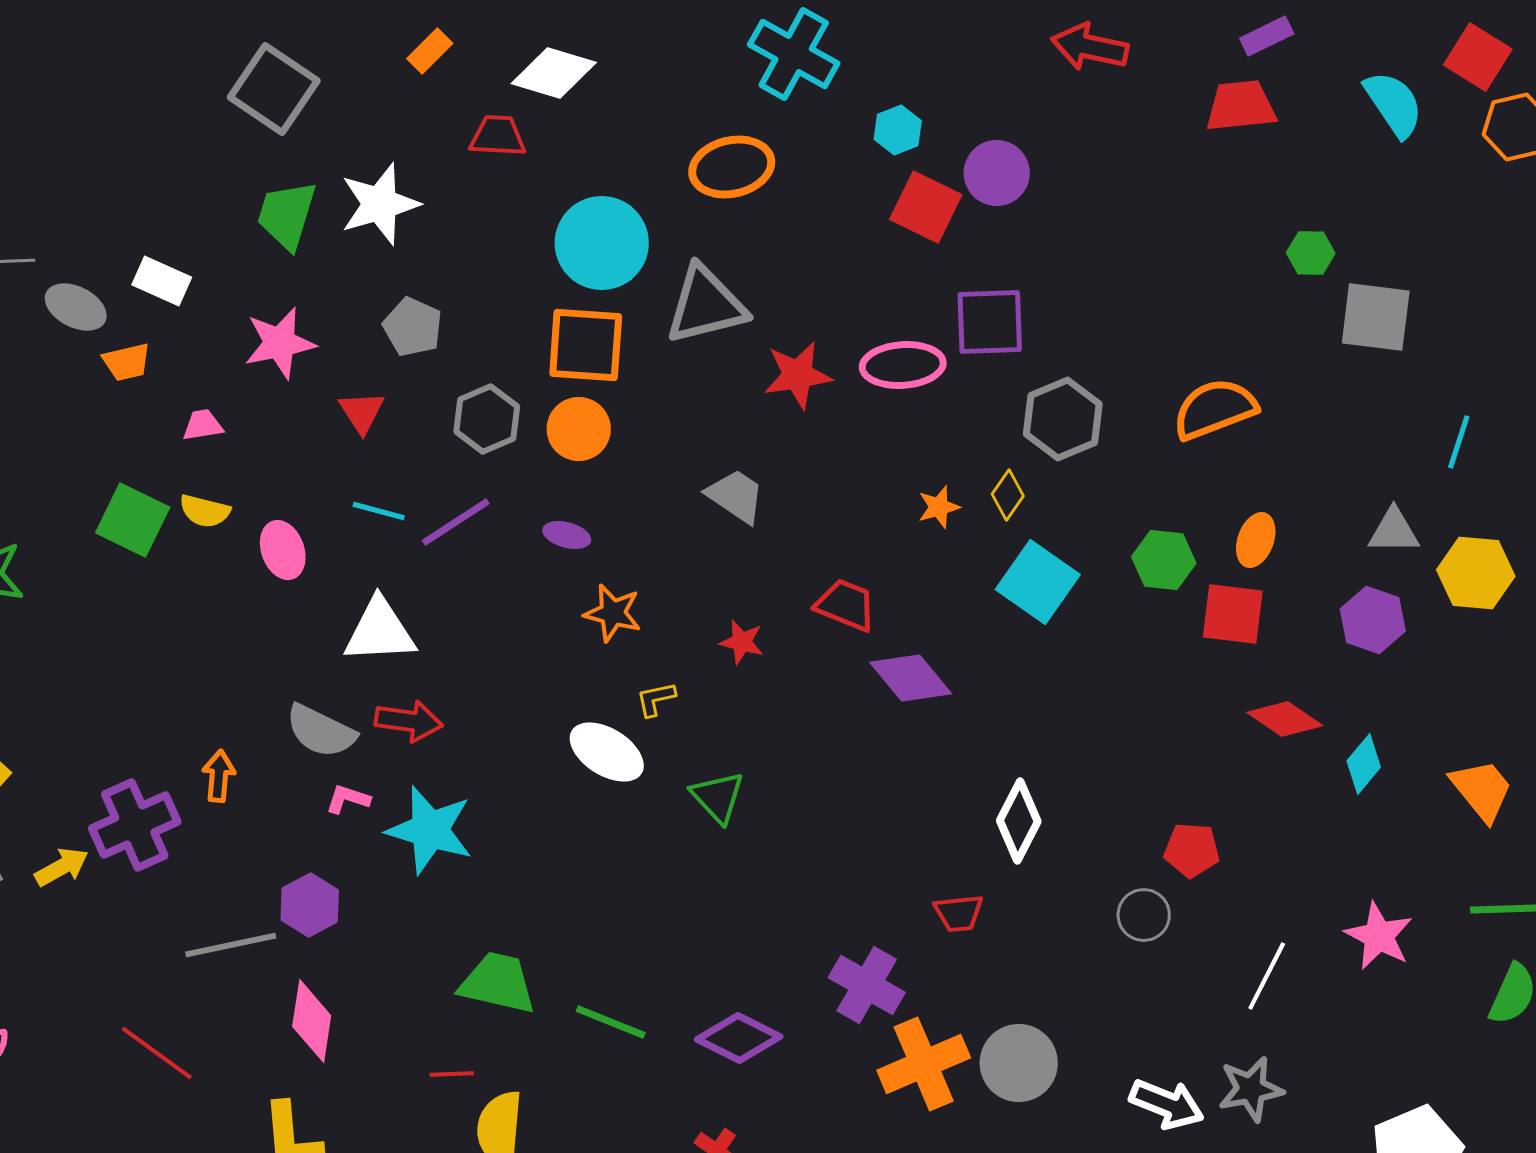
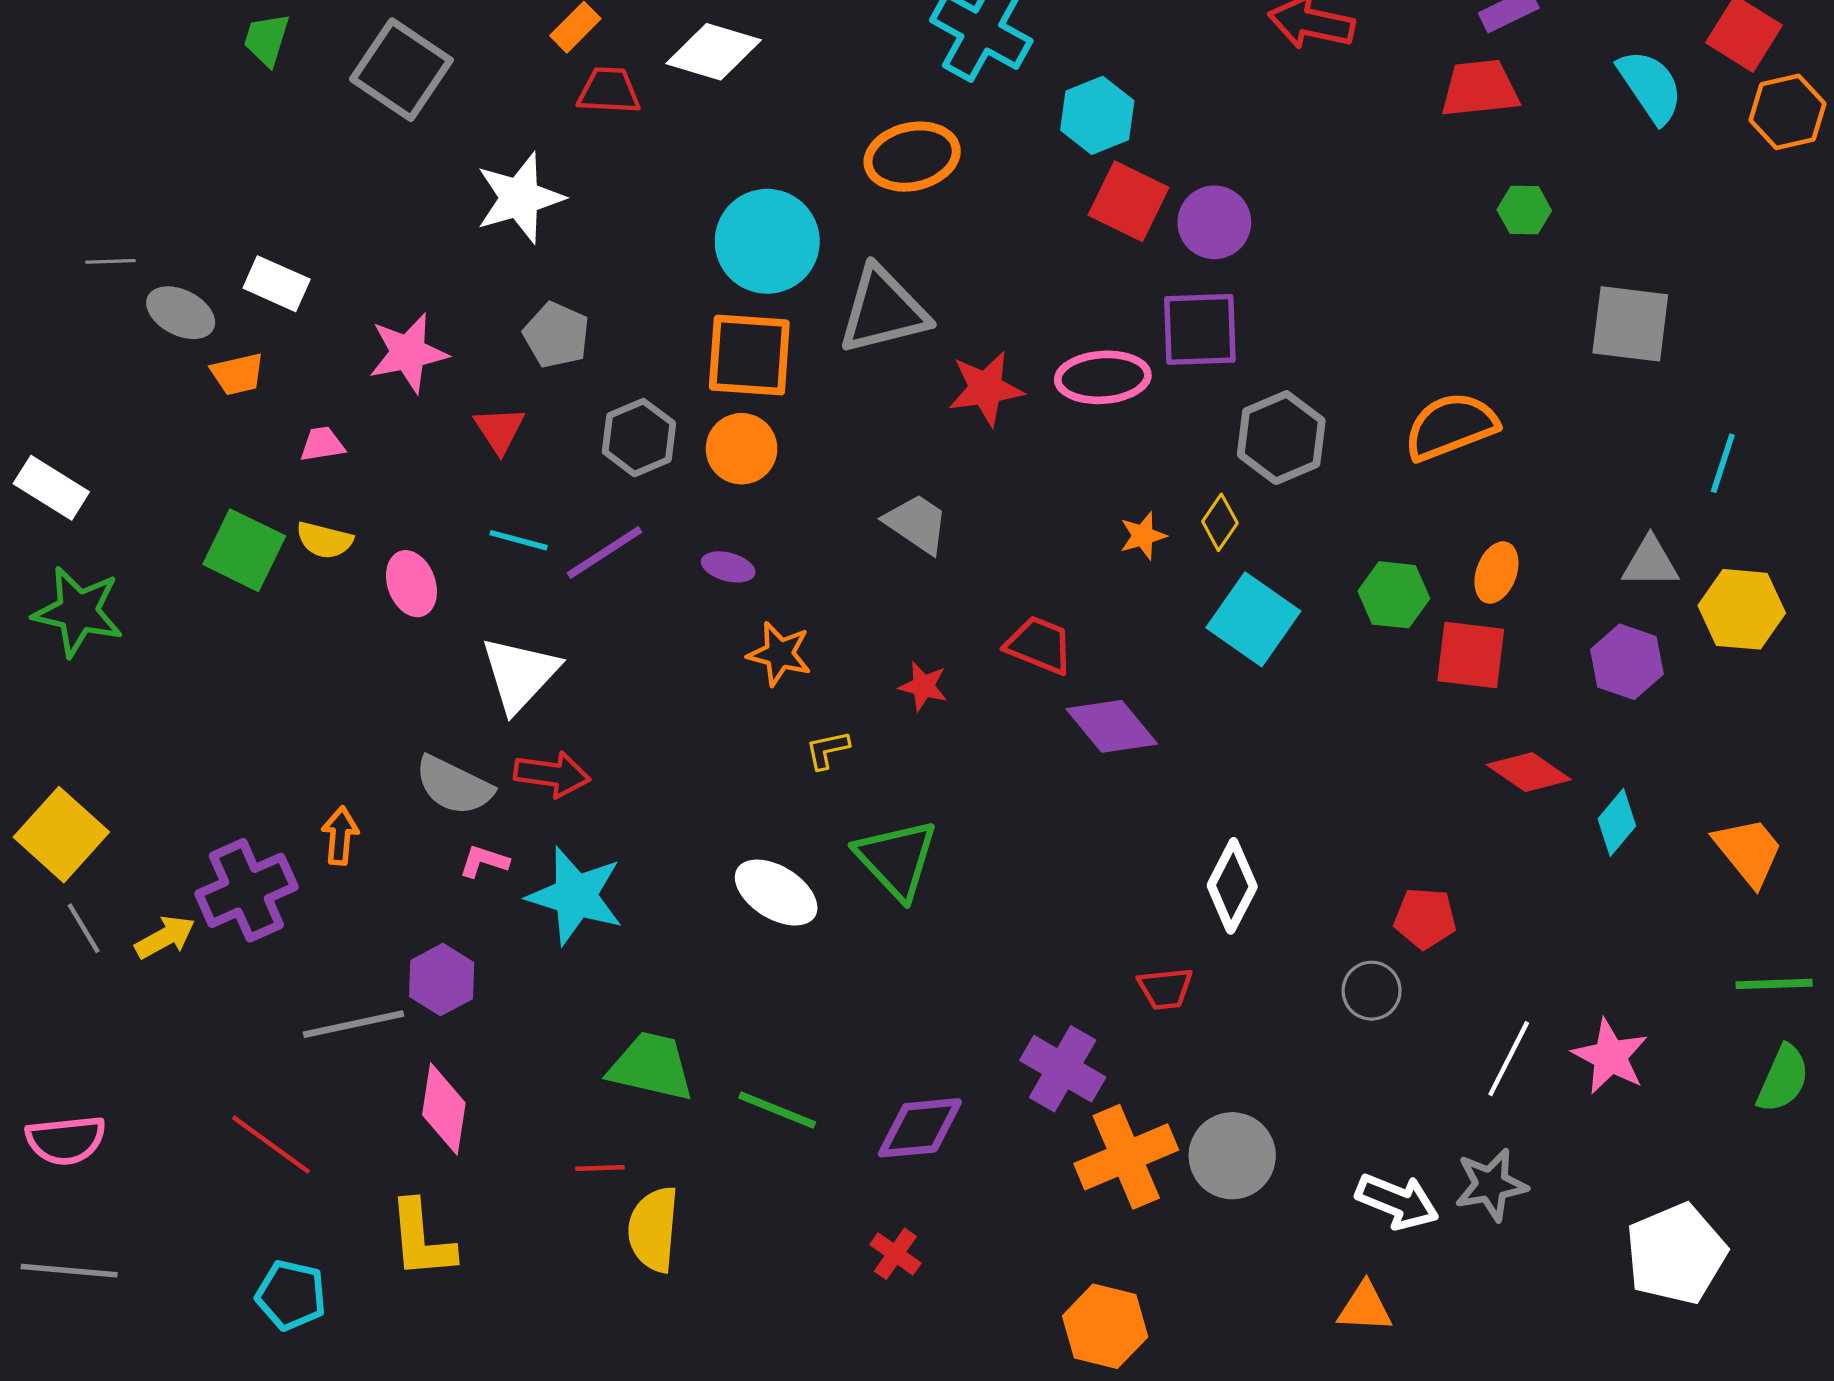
cyan hexagon: (898, 130) -> (1097, 115), size x1.4
red trapezoid: (498, 136) -> (609, 91), moved
purple circle: (997, 173) -> (1214, 222), moved
green trapezoid: (287, 215) -> (267, 39), moved, size x0.7
green hexagon: (1311, 253) -> (1524, 210), moved
white triangle: (380, 631) -> (520, 674), turned -44
white ellipse: (607, 752) -> (776, 893), moved
green triangle: (718, 797) -> (897, 859), size x1.4
pink star: (1379, 936) -> (1610, 1056), moved
purple diamond: (739, 1038) -> (920, 1128), turned -32

